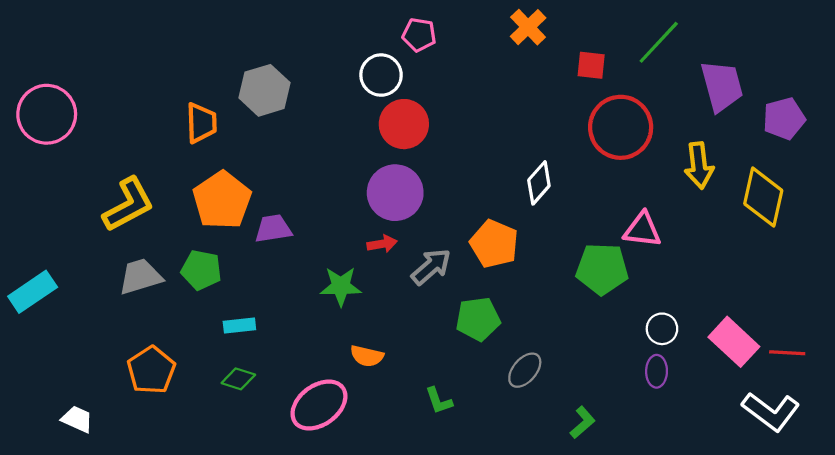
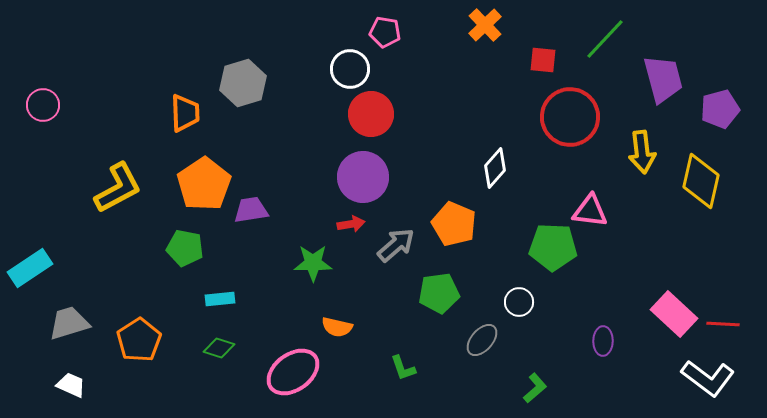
pink circle: (47, 114) -> (43, 105), size x0.6
gray trapezoid: (140, 277) -> (69, 323), moved
white circle: (662, 329) -> (519, 302), moved

